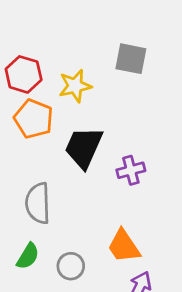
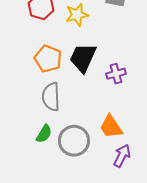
orange pentagon: (34, 119) -> (48, 59), moved
gray circle: (71, 266) -> (74, 141), size x1.6

